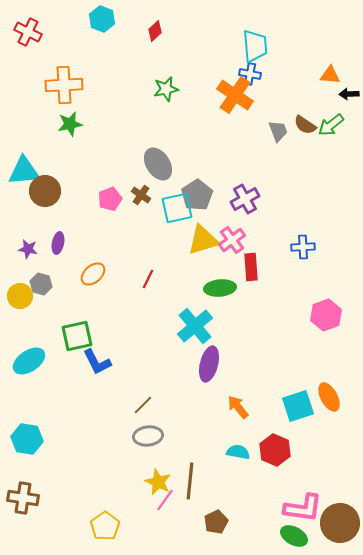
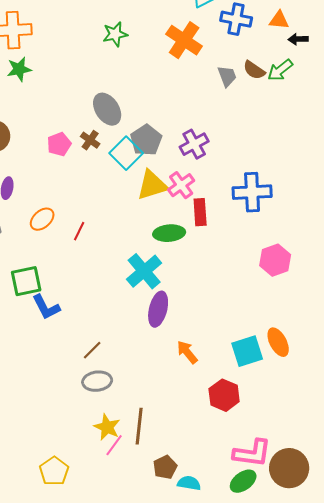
blue cross: (250, 74) -> (236, 19), moved, size x1.4
cyan square: (177, 208) -> (126, 153), turned -32
blue cross: (303, 247) -> (252, 192), size x1.6
red line: (148, 279) -> (79, 231), moved
cyan semicircle: (238, 452) -> (189, 483), moved
green ellipse: (294, 536) -> (243, 481), turned -64

